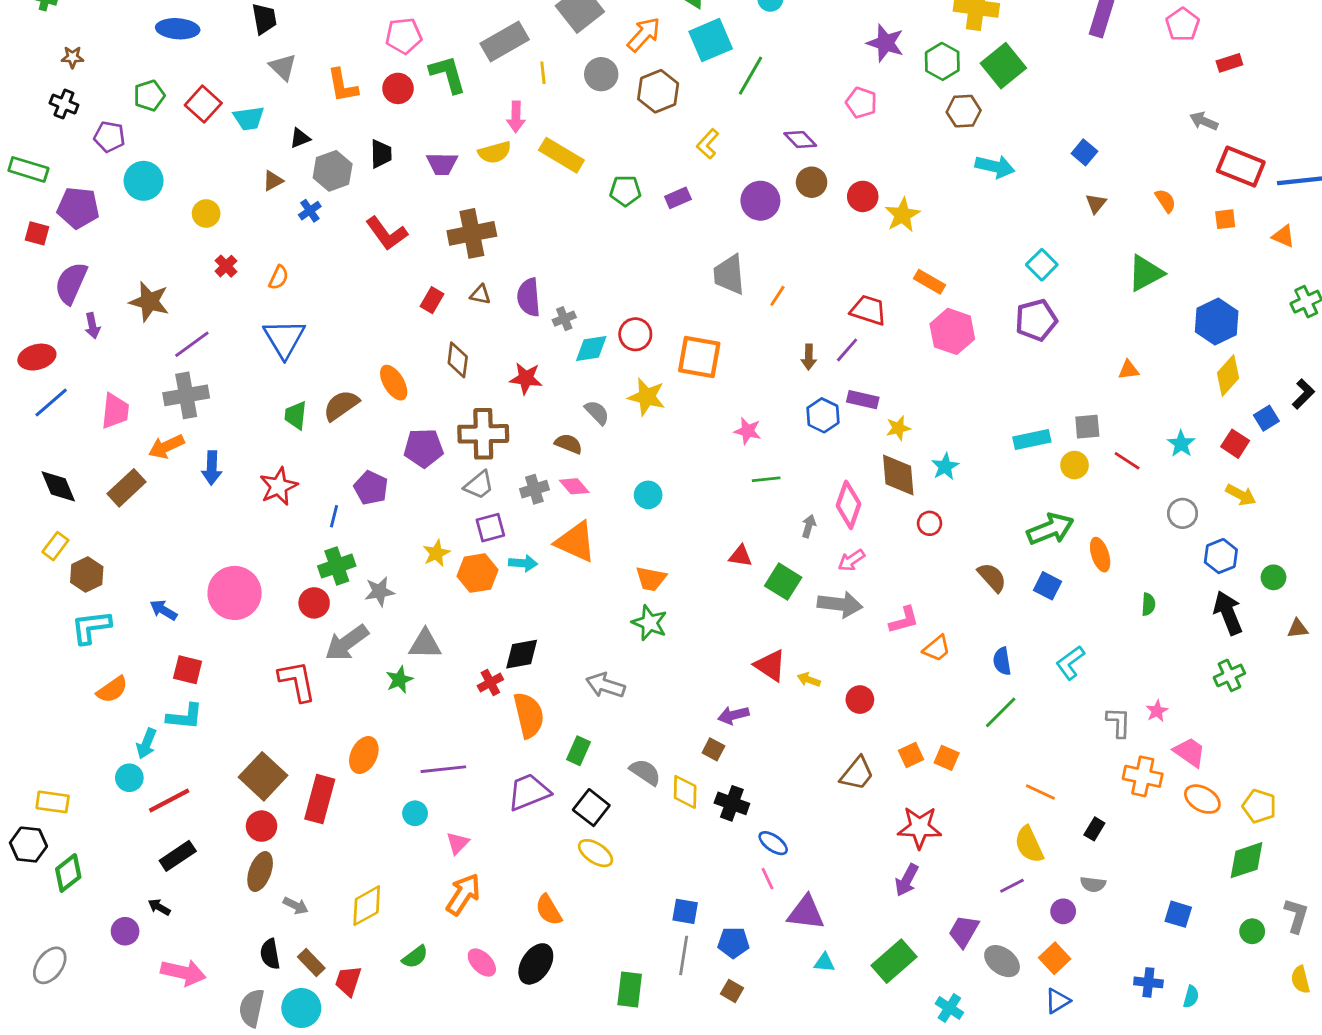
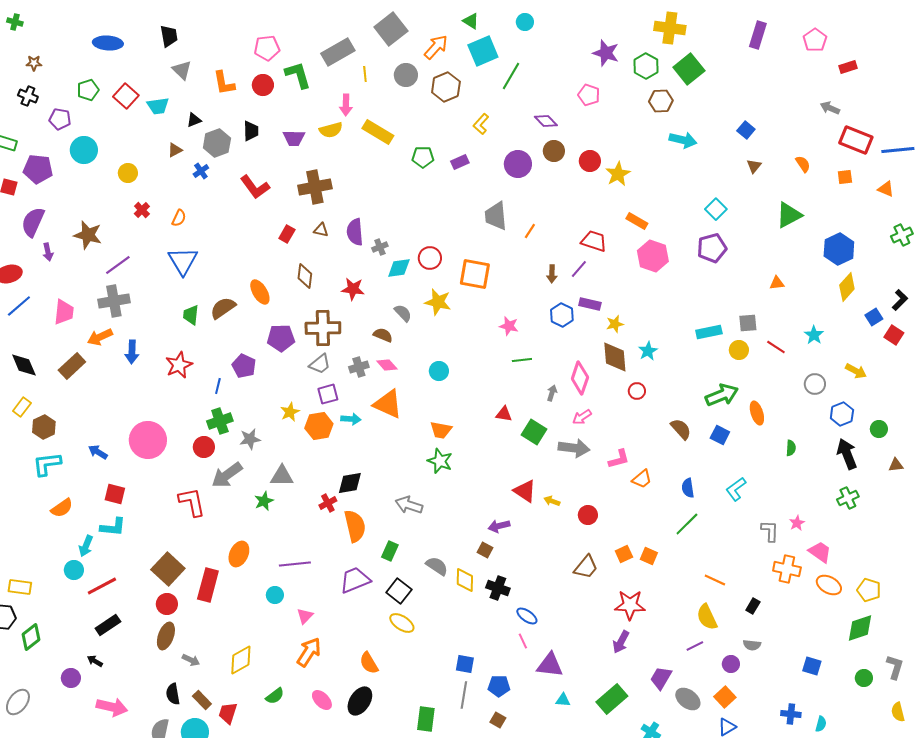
red square: (1235, 444) -> (894, 335), moved

